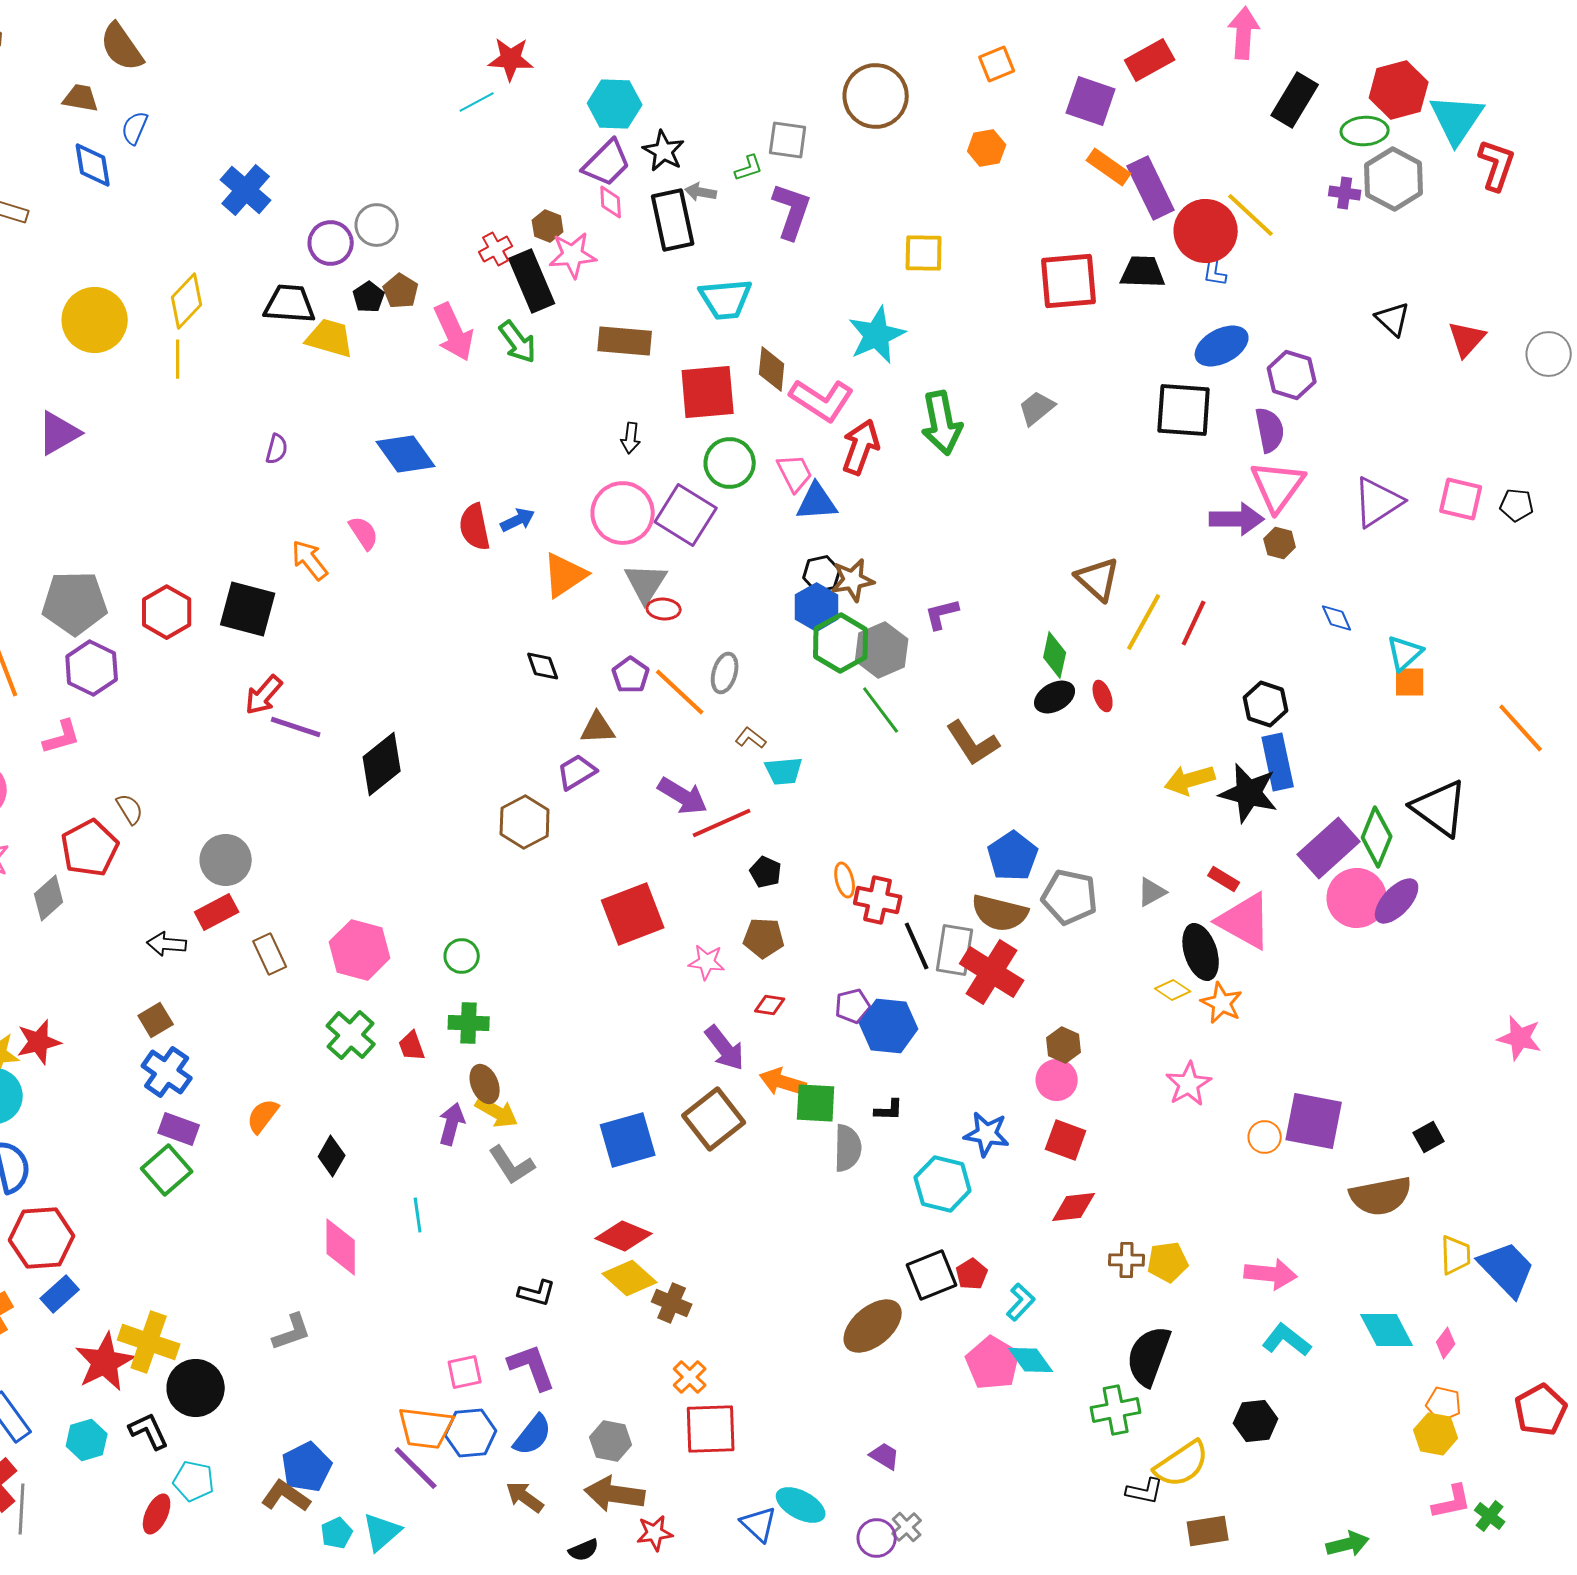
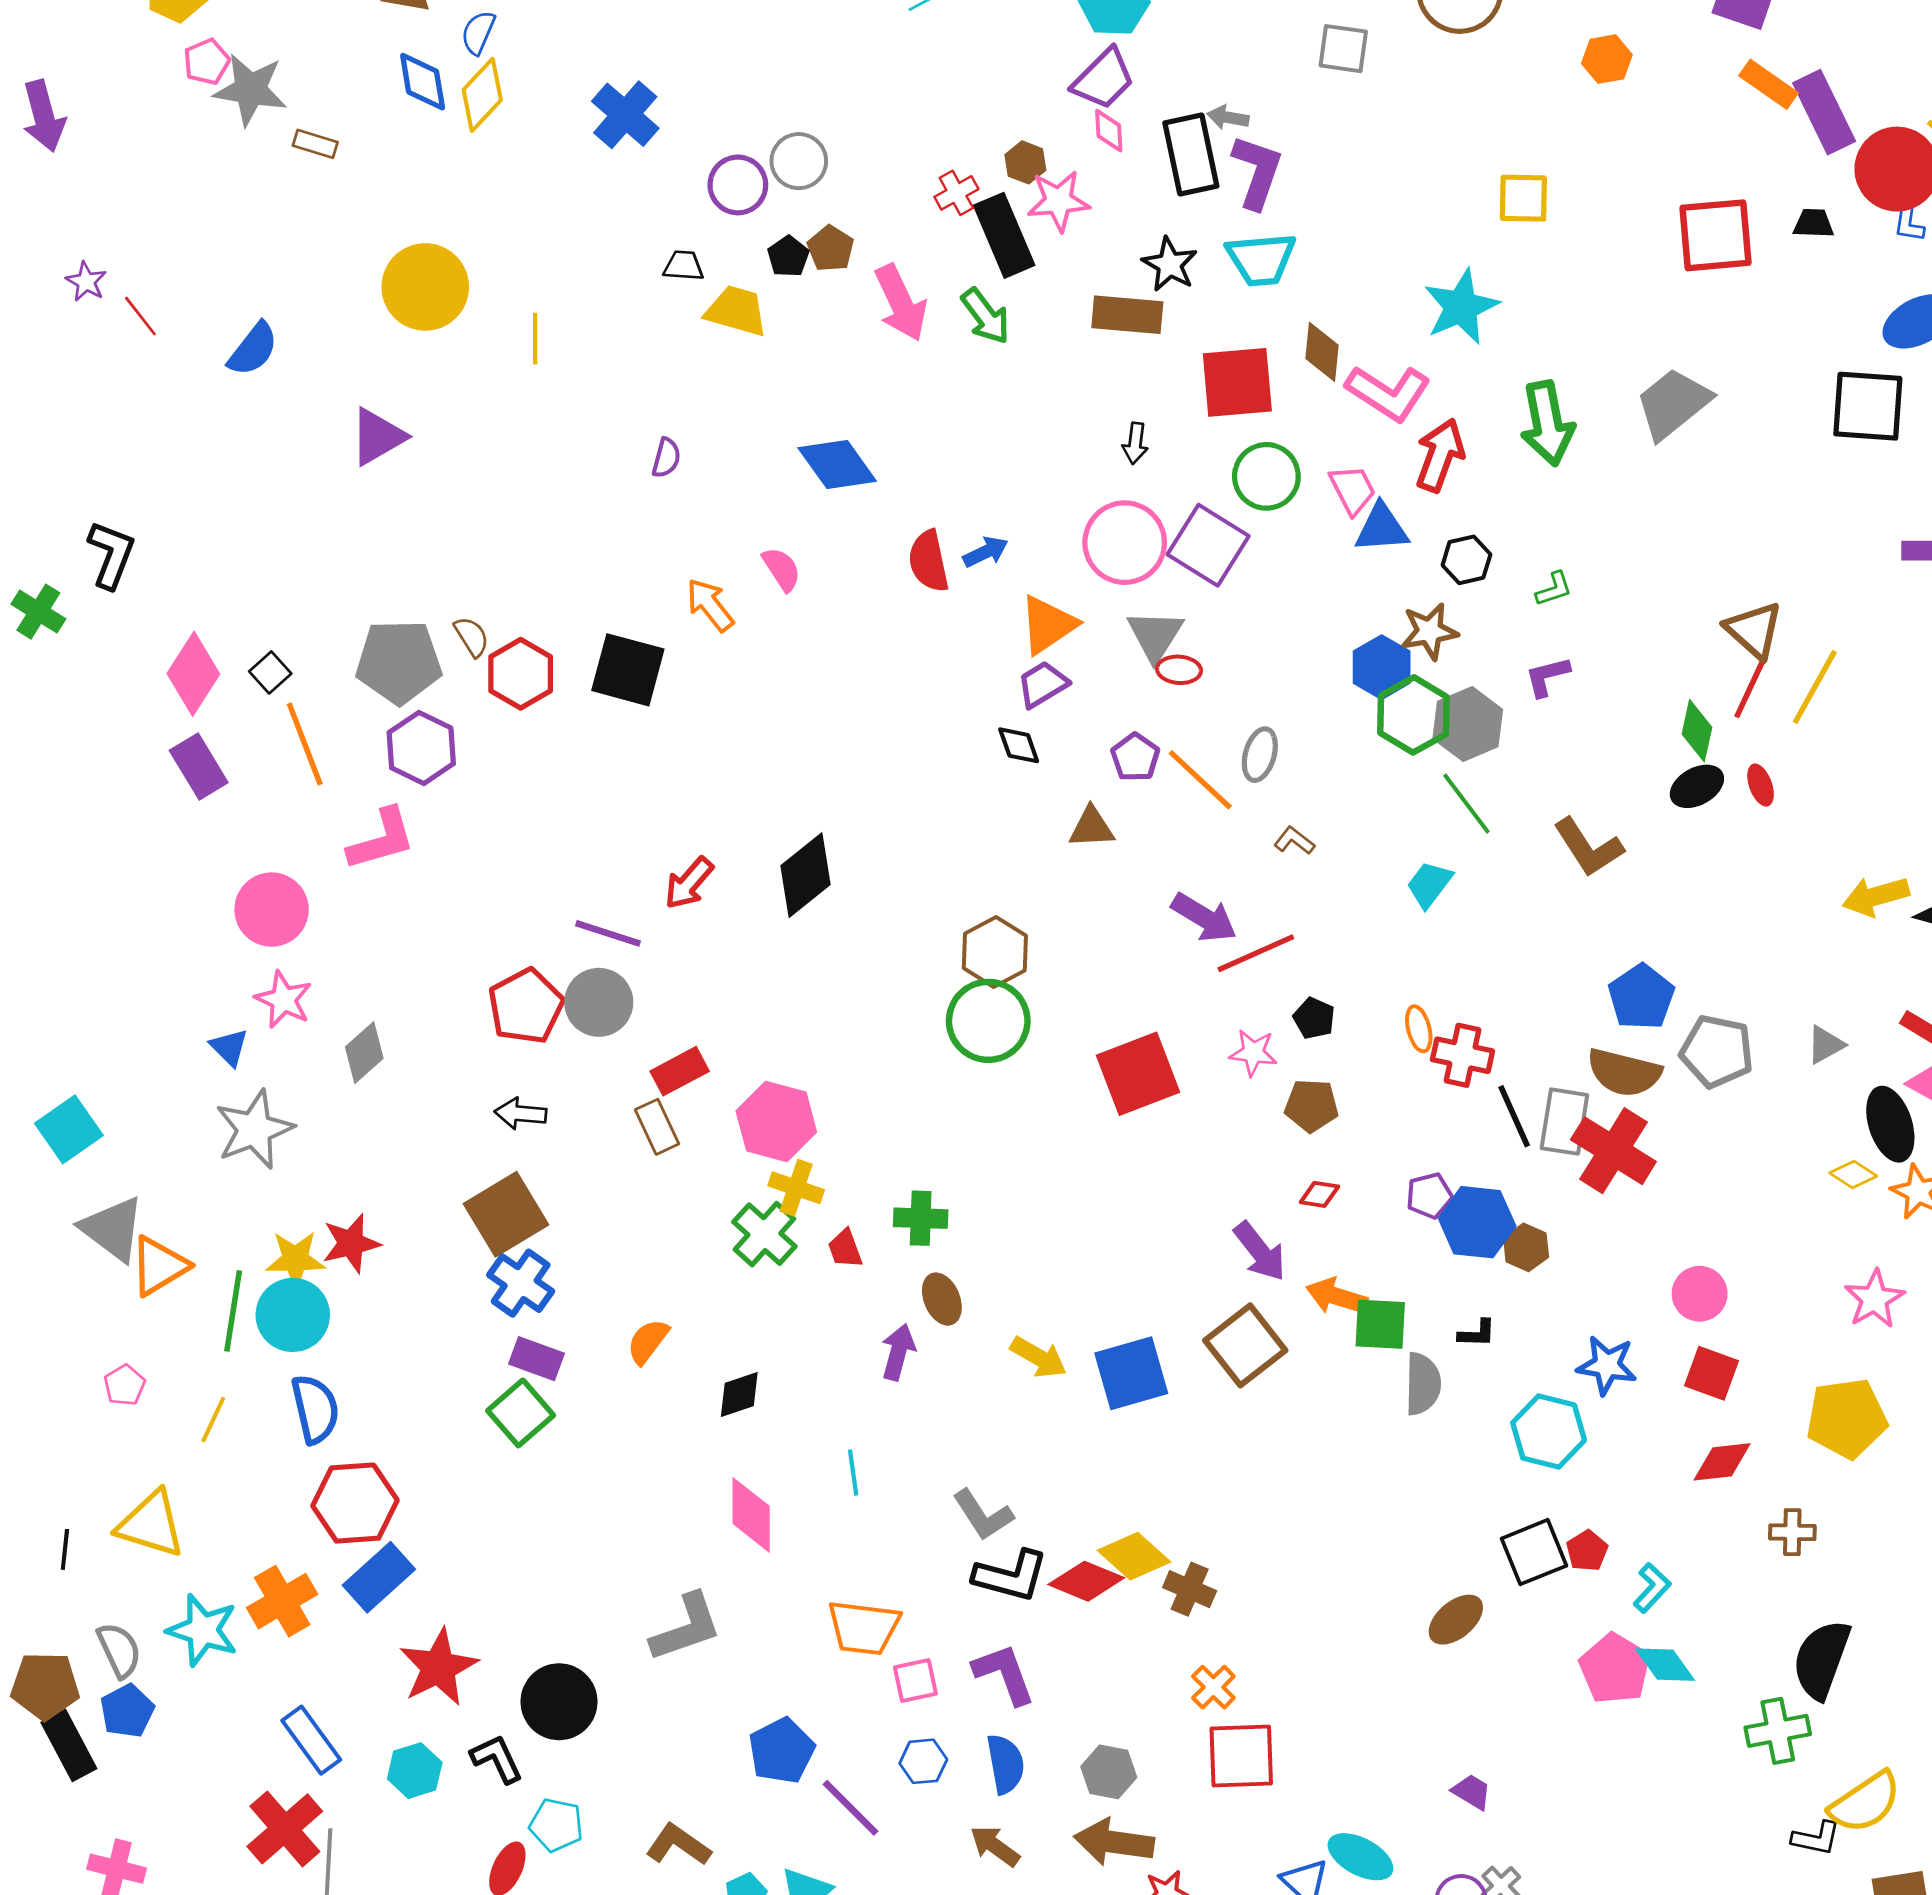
black star: (664, 151) -> (1170, 264), moved
green L-shape: (749, 168) -> (1554, 589), moved
purple L-shape: (792, 211) -> (1257, 172), moved
black trapezoid: (1143, 272) -> (1814, 223), size x0.7
yellow diamond: (187, 301) -> (482, 95), moved
black trapezoid: (290, 304) -> (684, 266), size x0.6
gray trapezoid: (1037, 408) -> (1673, 404), size x1.6
black hexagon: (822, 574) -> (1466, 560), moved
red line: (1194, 623) -> (1750, 688), moved
red arrow: (264, 695) -> (689, 883), moved
purple line: (296, 727) -> (608, 933), moved
pink L-shape: (62, 737) -> (382, 839), size x1.4
cyan trapezoid: (784, 771) -> (1429, 884), moved, turned 132
purple trapezoid: (577, 772) -> (1043, 684), moved
brown semicircle: (130, 809) -> (472, 637), moved
red pentagon: (90, 848) -> (526, 1006), moved
red rectangle: (217, 912) -> (680, 1071), moved
green circle: (462, 956) -> (988, 1021), moved, size x1.8
pink star: (707, 962) -> (1253, 1053), moved
brown square: (156, 1020) -> (506, 1214), size x1.8
brown hexagon: (1064, 1045) -> (1526, 1247), moved
yellow arrow: (497, 1112) -> (1039, 1357), moved
black diamond: (332, 1156) -> (739, 1394), turned 42
gray L-shape: (512, 1165) -> (983, 1515), moved
red diamond: (624, 1236) -> (1086, 1581), moved
yellow pentagon: (1168, 1262) -> (1847, 1418), moved, size x1.5
black L-shape: (537, 1293) -> (1011, 1576), size x1.5
blue rectangle: (60, 1294) -> (379, 1577), size x1.4
brown ellipse: (873, 1326) -> (1456, 1620), size x0.7
gray L-shape: (292, 1332) -> (686, 1628), size x1.4
yellow cross: (149, 1342) -> (796, 1188), moved, size x0.7
orange trapezoid: (426, 1428) -> (864, 1628), moved
blue hexagon: (471, 1433) -> (923, 1761), size x0.7
blue semicircle: (533, 1435) -> (1005, 1764), turned -48
blue pentagon: (307, 1467) -> (782, 1751), moved

